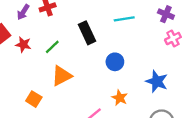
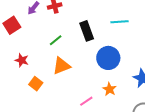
red star: (23, 45) -> (22, 60), moved
blue circle: (115, 62) -> (108, 58), size x1.5

